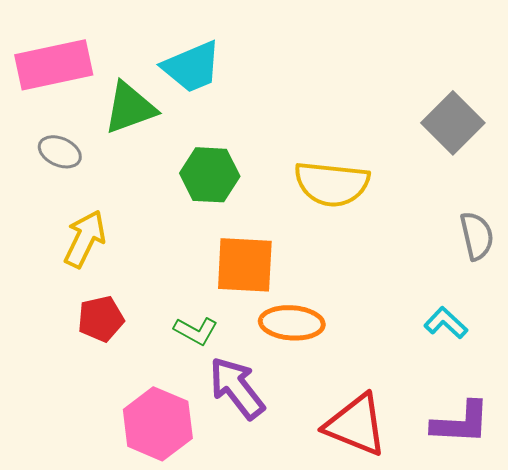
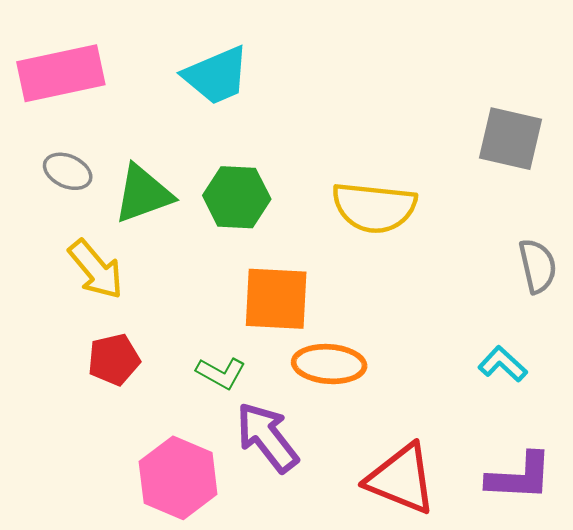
green triangle: (130, 108) -> (143, 194), moved
gray square: (453, 123) -> (511, 139), turned -32
yellow arrow: (85, 239) -> (96, 269), turned 114

